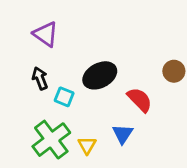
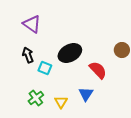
green cross: (51, 140) -> (36, 98), size x0.6

